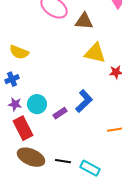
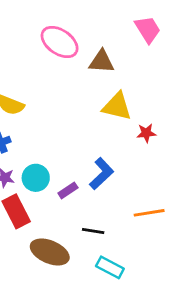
brown ellipse: (31, 157) -> (50, 252), moved
black line: (63, 161) -> (93, 231), moved

